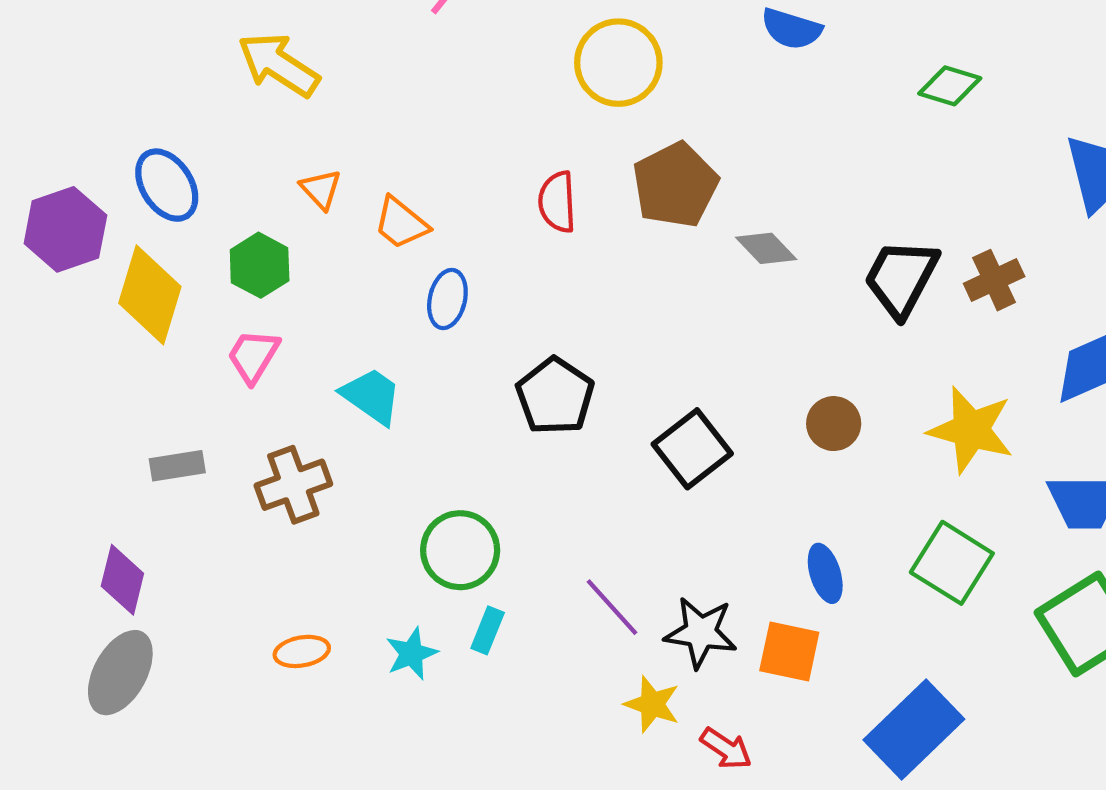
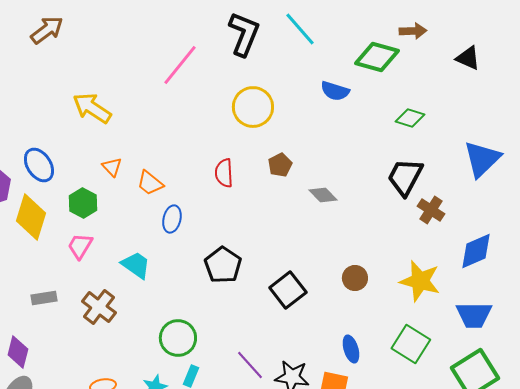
brown pentagon: (675, 185) -> (280, 165), size x0.6
black trapezoid: (901, 278) -> (405, 177), moved
brown cross: (994, 280) -> (431, 210), turned -32
brown cross: (293, 485) -> (99, 307), turned -32

